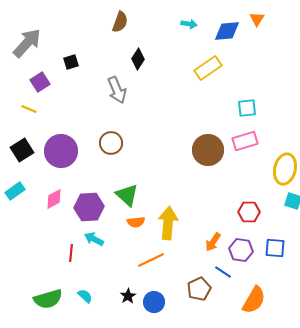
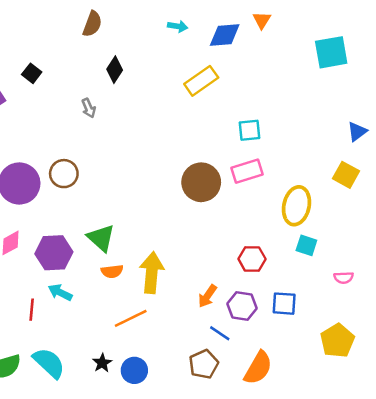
black square: (71, 62) -> (32, 73), turned -35
gray arrow: (117, 90) -> (89, 108), size x0.6
brown circle: (111, 143) -> (64, 174), moved
brown pentagon: (199, 289) -> (204, 364), moved
cyan semicircle: (85, 296) -> (49, 363), size x1.8

